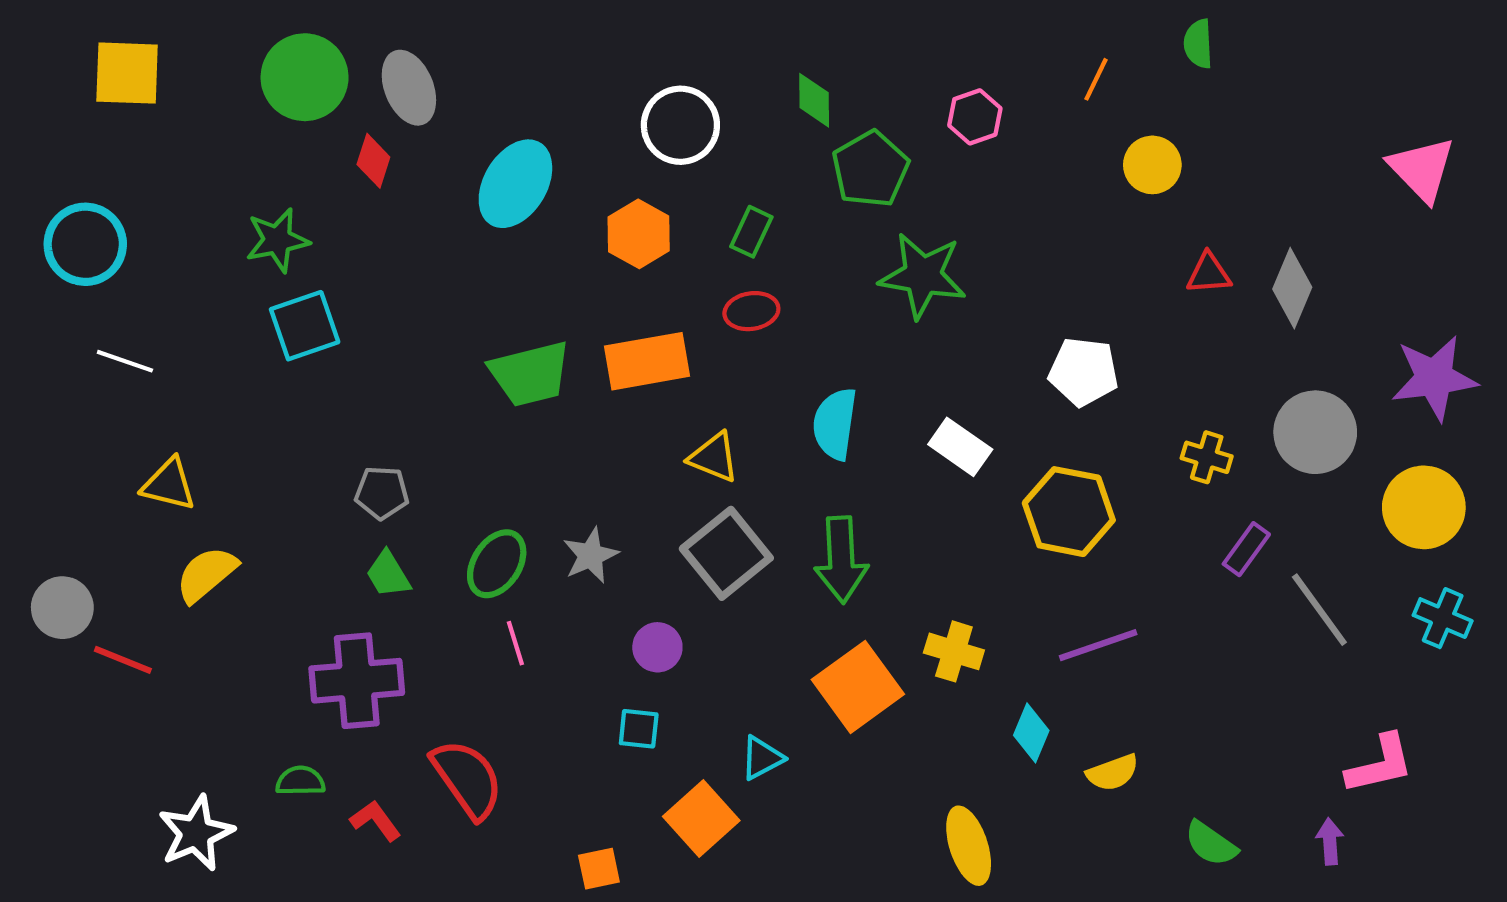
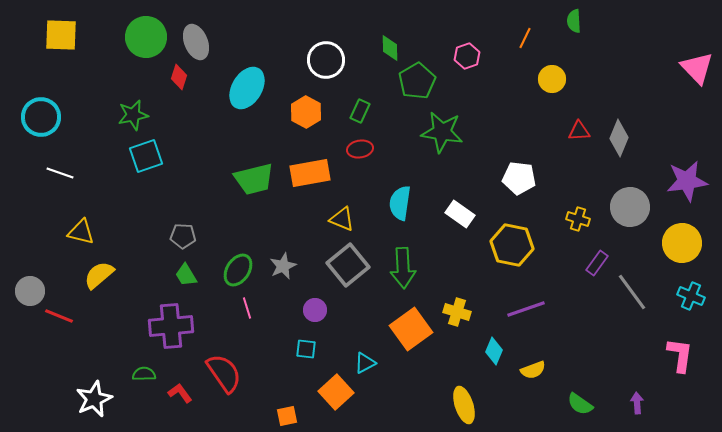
pink triangle: (1422, 169) -> (697, 68), moved
pink L-shape: (1380, 764) -> (680, 355), moved, turned -69

